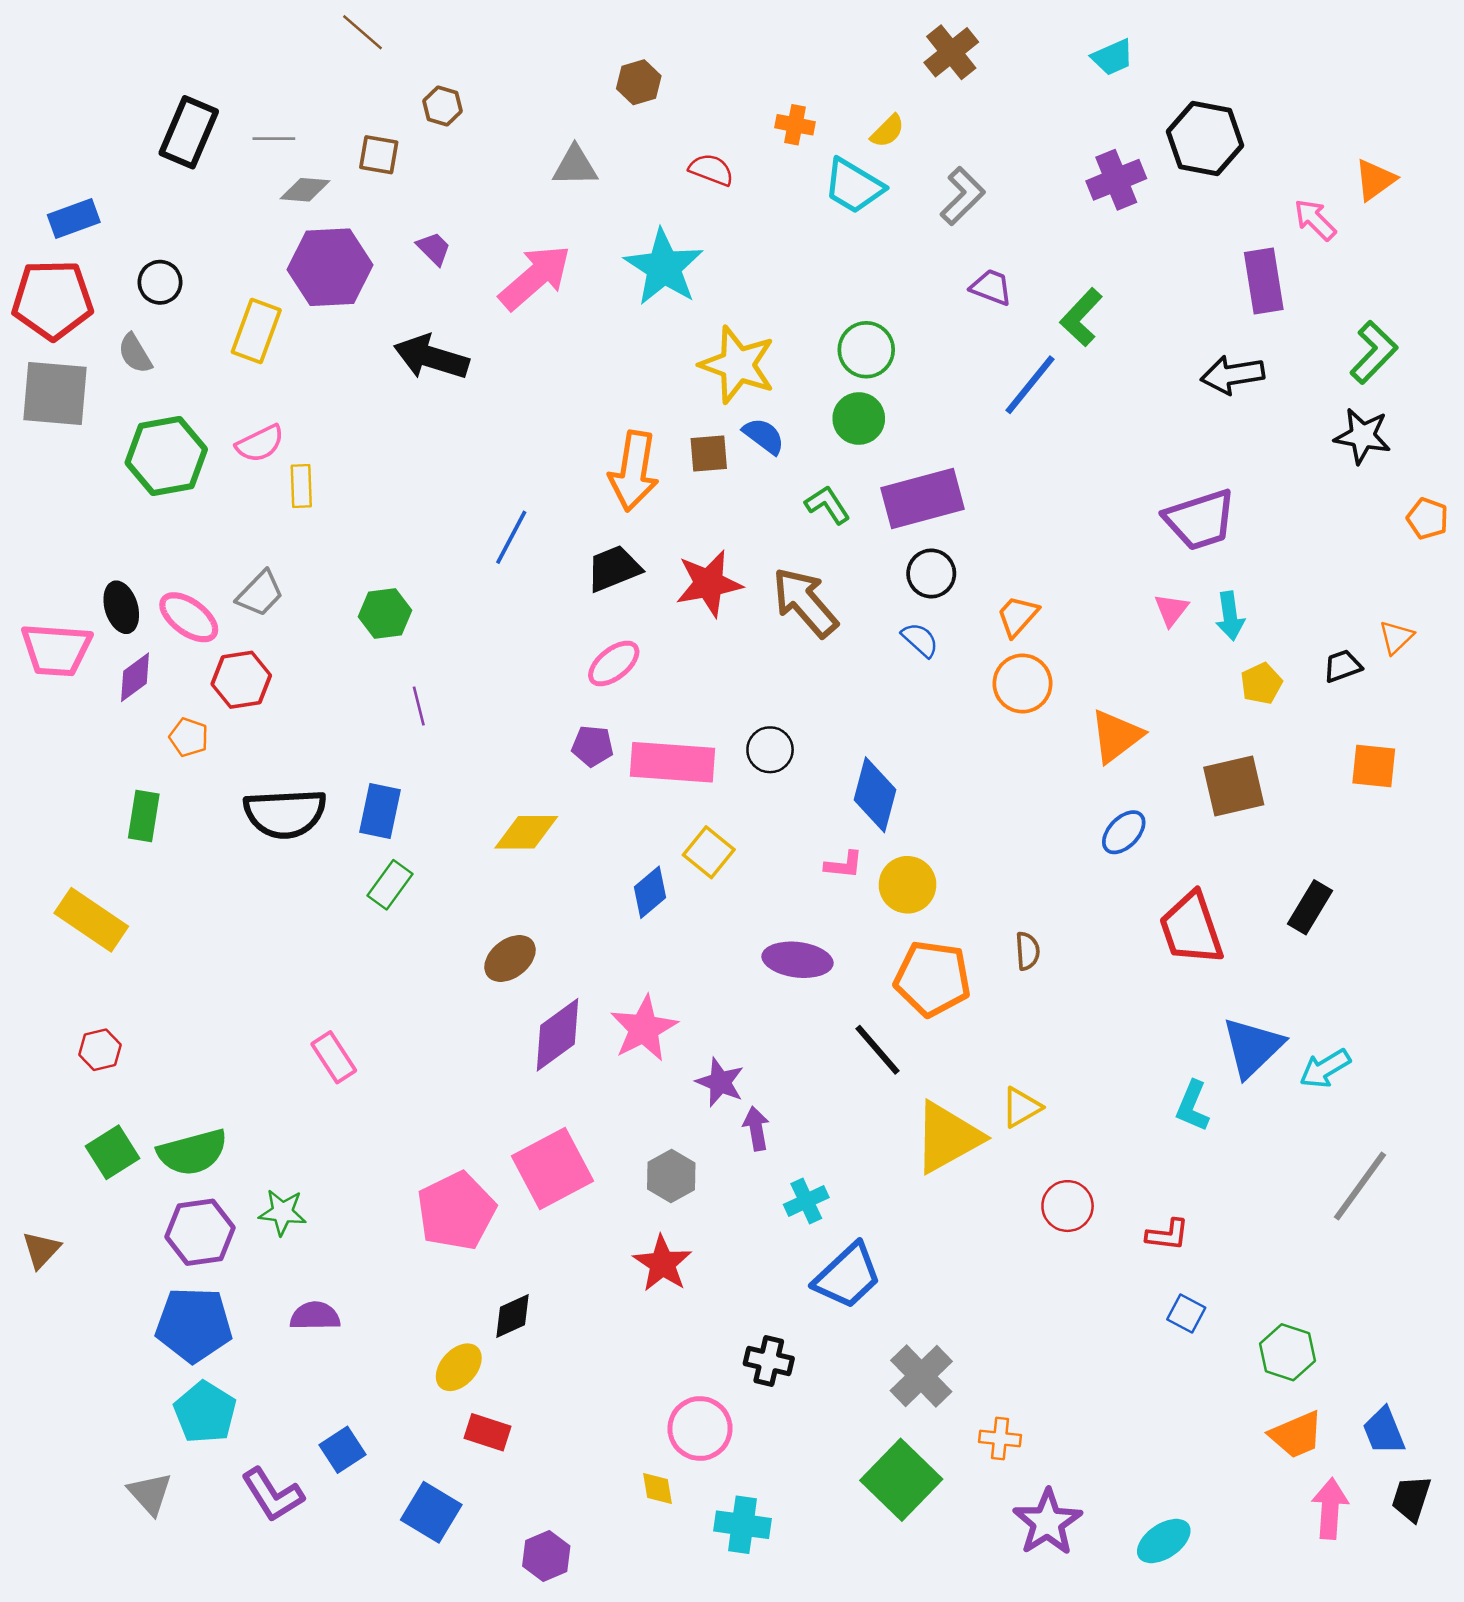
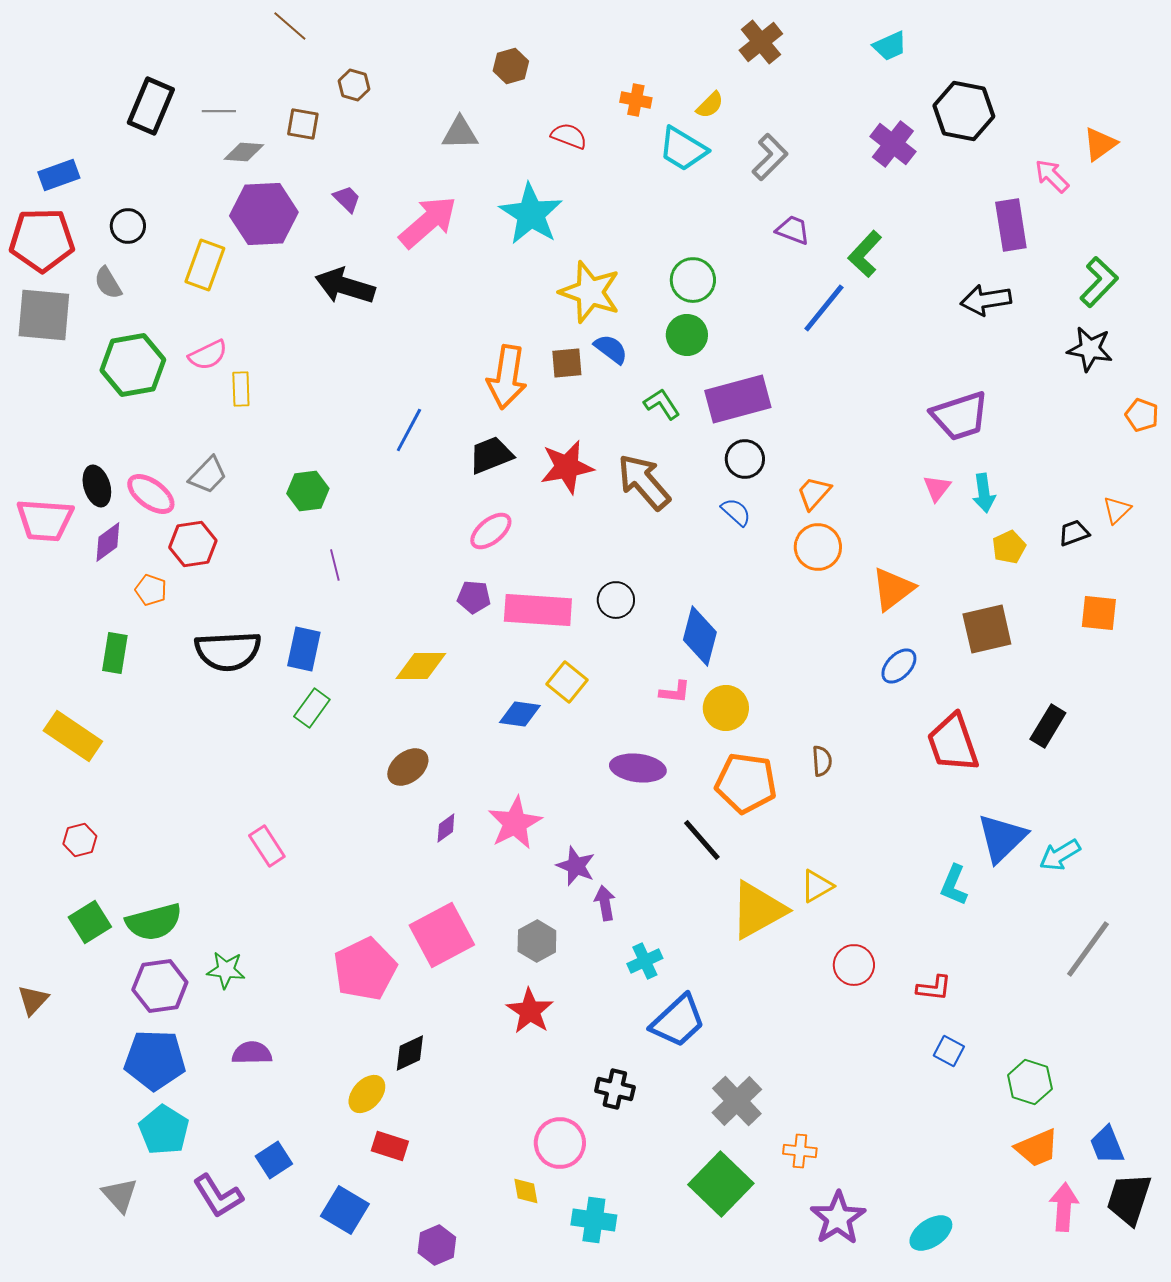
purple cross: (1116, 180) -> (893, 144), turned -30
blue diamond: (650, 892) -> (520, 714), turned 48
purple diamond: (558, 1035) -> (446, 828), size x0.5
black trapezoid: (1411, 1498) -> (1129, 1199), size x1.4

